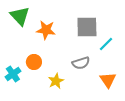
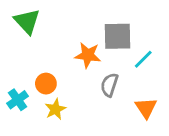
orange star: (46, 30) -> (88, 55), moved
gray semicircle: (81, 63) -> (109, 85), turned 126
yellow star: (56, 81) -> (55, 109), moved

